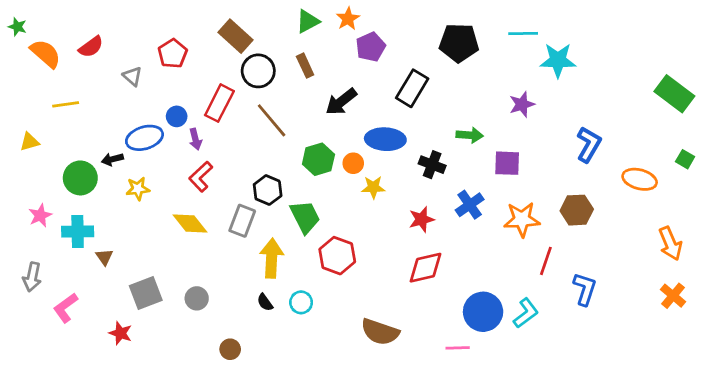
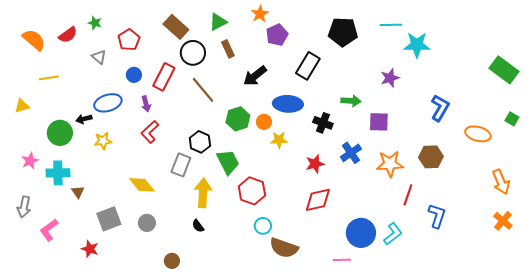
green triangle: (308, 21) -> (218, 22), moved
green star: (17, 27) -> (95, 23), moved
blue circle: (177, 116) -> (134, 75), moved
yellow diamond: (190, 223) -> (142, 185), moved
cyan circle: (301, 302) -> (263, 226), moved

